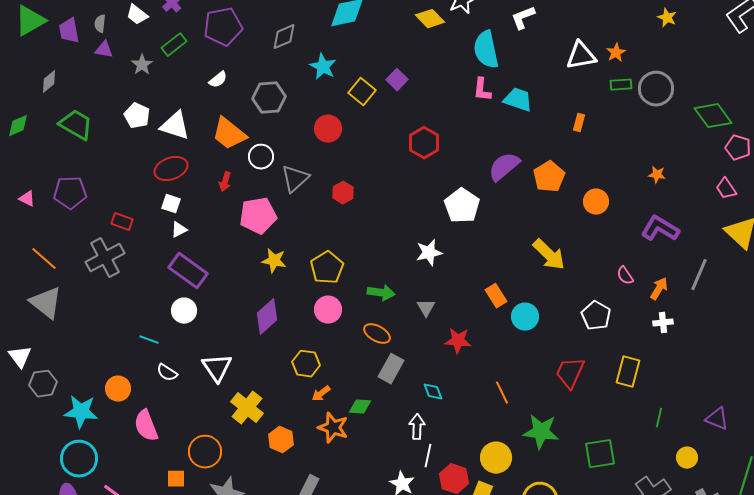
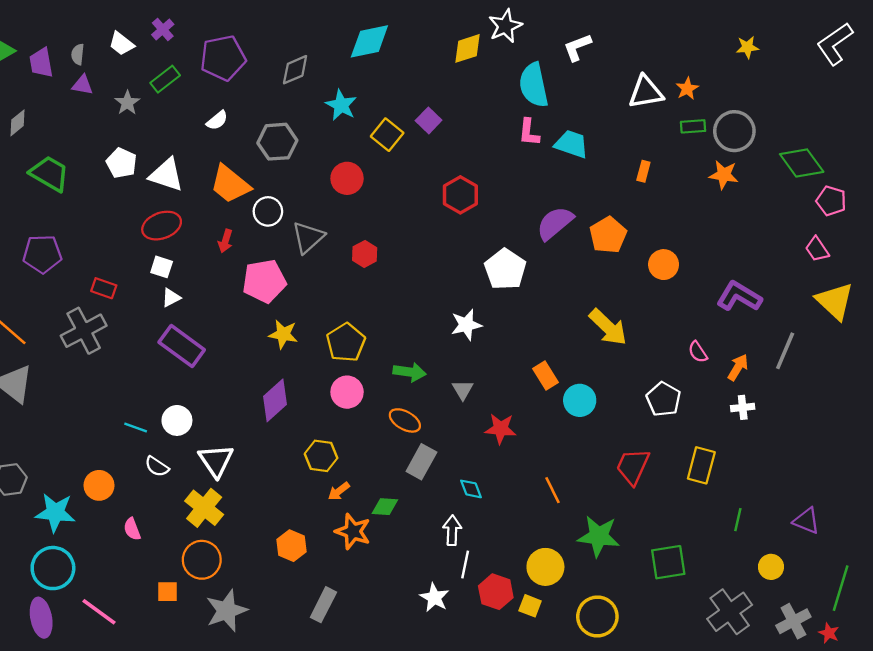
yellow star: (667, 18) -> (747, 47), turned -30
yellow diamond: (430, 19) -> (467, 48), turned -64
orange star: (657, 175) -> (724, 175), moved, size x1.4
white circle: (184, 311) -> (177, 420), moved
yellow cross: (247, 408) -> (204, 508), moved
pink semicircle: (146, 426) -> (132, 529), size x0.6

